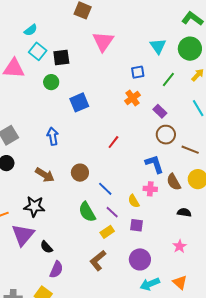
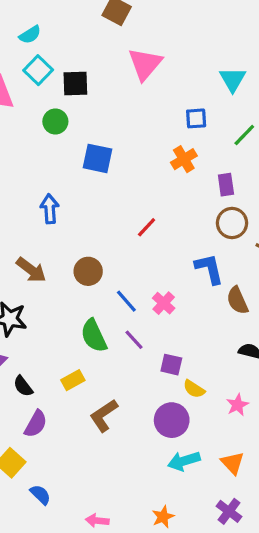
blue square: (79, 102) -> (97, 158), turned 30
purple rectangle: (160, 111) -> (226, 185), turned 32
pink cross: (150, 189) -> (164, 303), moved, turned 32
yellow semicircle: (134, 201) -> (194, 389), moved, turned -32
yellow rectangle: (107, 232) -> (73, 380), moved

